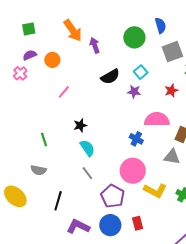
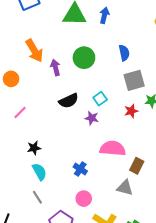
green circle: (134, 37) -> (84, 58), moved
red star: (171, 91) -> (131, 111), moved
blue cross: (136, 139) -> (80, 169), moved
pink circle: (133, 171) -> (84, 199), size x0.6

